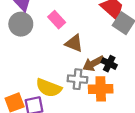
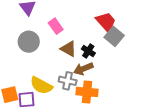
gray circle: (21, 24) -> (29, 42), moved
black cross: (109, 64) -> (88, 51), moved

